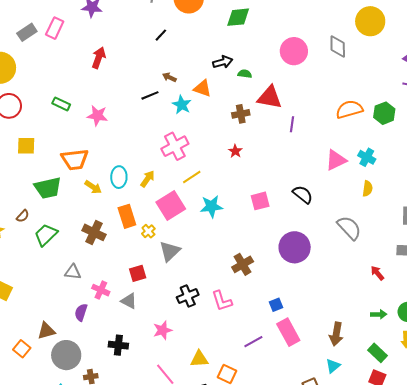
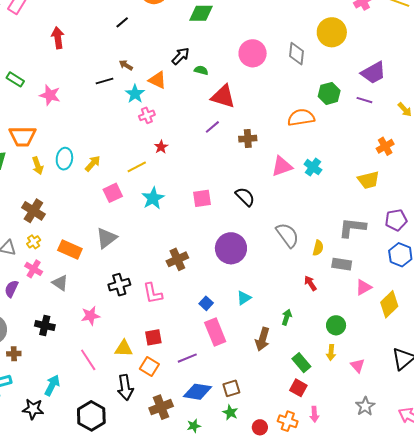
red arrow: (99, 58) -> (58, 38), turned -35
black arrow: (223, 62) -> (181, 56), turned -36
green hexagon: (384, 113) -> (329, 93), moved
brown cross: (241, 114) -> (248, 139), moved
purple line: (292, 124) -> (212, 127), moved, turned 35
pink cross: (175, 146) -> (147, 115), moved, size x0.6
red star: (235, 151) -> (161, 147), moved
yellow arrow: (93, 187) -> (38, 166), turned 30
yellow semicircle: (368, 189) -> (318, 248), moved
pink square: (171, 206) -> (113, 193), size x0.7
cyan star: (211, 206) -> (153, 198), turned -30
orange rectangle: (127, 216) -> (70, 249), moved, turned -55
yellow cross: (148, 231) -> (34, 242), moved
red square: (138, 273) -> (153, 337), moved
blue square: (276, 305) -> (206, 303), turned -32
green arrow: (379, 314) -> (287, 317), moved, turned -77
purple line: (253, 342) -> (187, 358), moved
cyan triangle: (333, 366) -> (244, 298), moved

